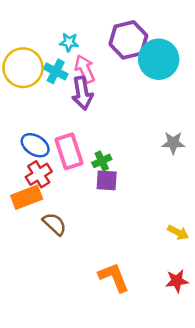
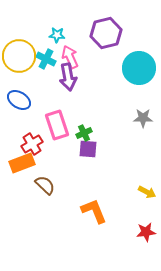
cyan circle: (159, 59) -> (139, 68), moved
blue ellipse: (35, 145) -> (19, 100), moved
orange L-shape: (114, 277) -> (94, 211), moved

